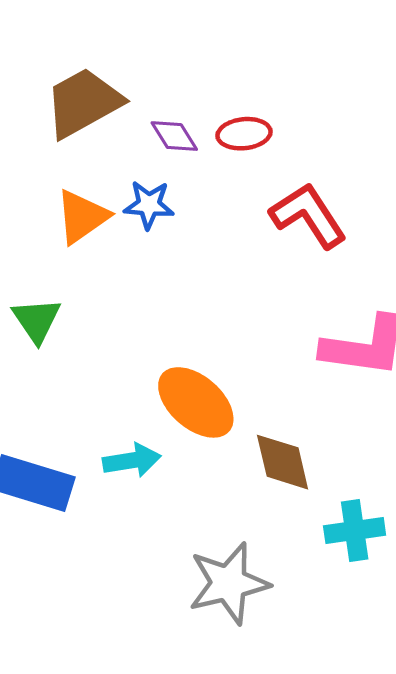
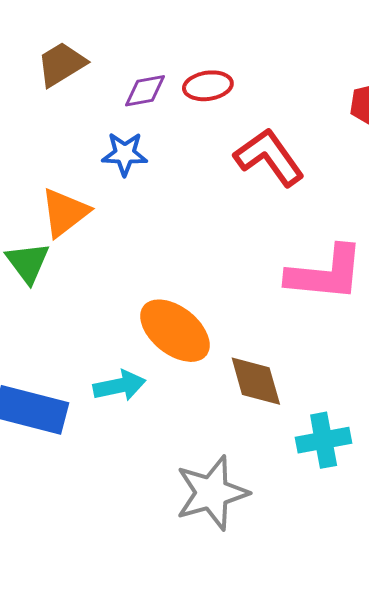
brown trapezoid: (83, 103) -> (61, 64), size x0.7
purple diamond: (174, 136) -> (145, 91), turned -66
orange triangle: (82, 217) -> (65, 212), moved

